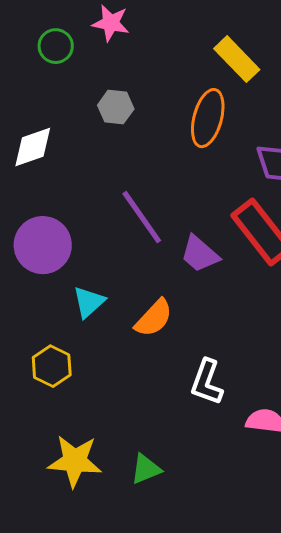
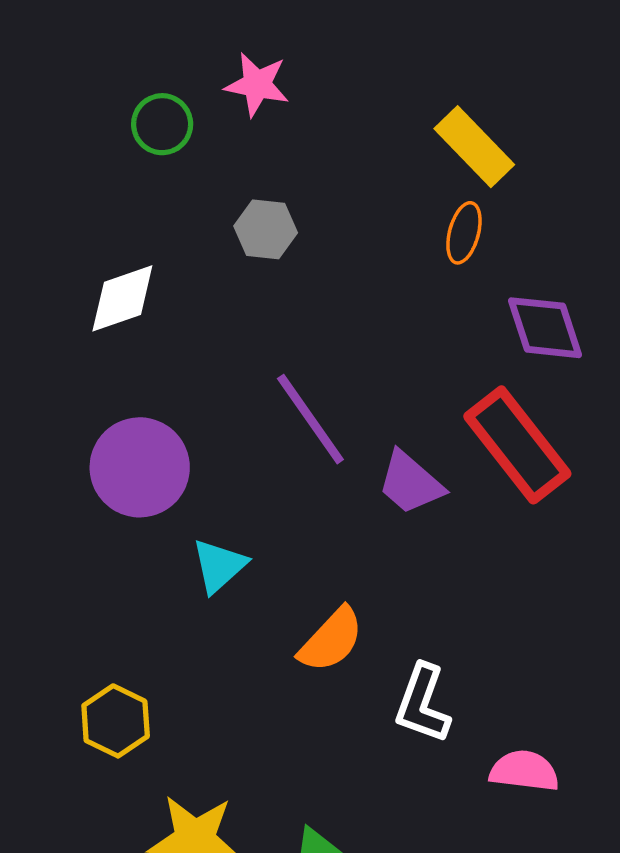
orange ellipse: (208, 118) -> (464, 233), moved, size x0.6
orange semicircle: (154, 318) -> (331, 640), moved
yellow hexagon: (52, 366) -> (116, 721), moved

